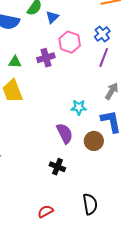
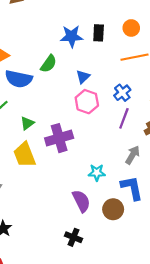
blue triangle: (52, 17) -> (83, 77), moved
purple cross: (46, 58) -> (59, 138), moved, size x1.4
green triangle: (15, 62) -> (27, 123), turned -40

